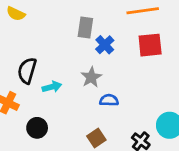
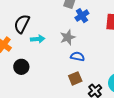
brown square: (96, 138) -> (75, 78), moved

